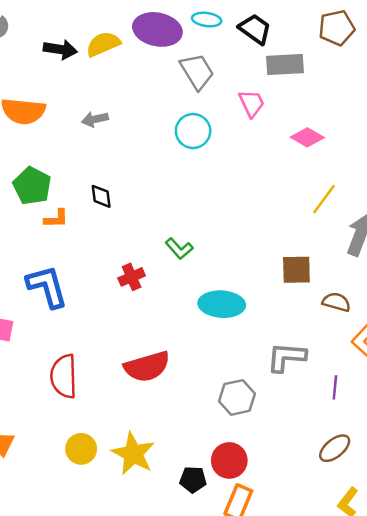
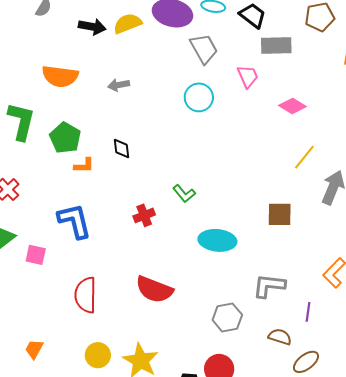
brown semicircle: (336, 302) -> (280, 337), moved
red semicircle: (147, 367) -> (154, 289), turned 36

